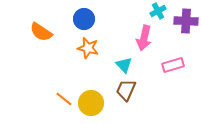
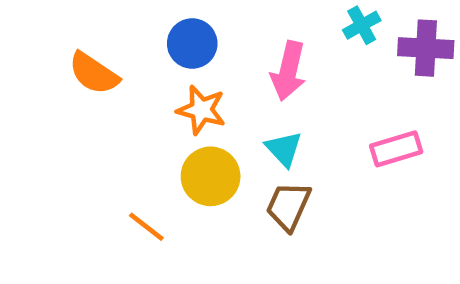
pink arrow: (144, 38) -> (288, 71), moved
yellow circle: (91, 103) -> (211, 176), moved

